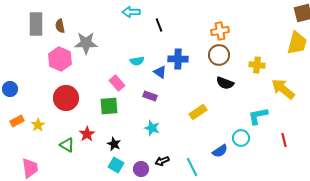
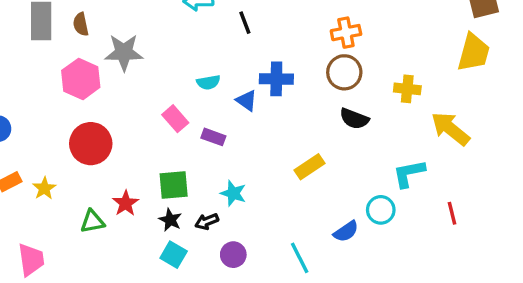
purple rectangle: (150, 96) -> (213, 137), moved
green square: (109, 106) -> (174, 185), moved
green triangle: (67, 145) -> (92, 221), turned -42
black arrow: (162, 161) -> (207, 221), moved
purple circle: (141, 169) -> (233, 255), moved

